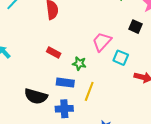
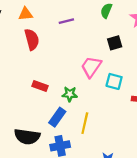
black square: (136, 27) -> (115, 43), moved, turned -32
blue rectangle: (65, 83) -> (57, 117), turned -54

